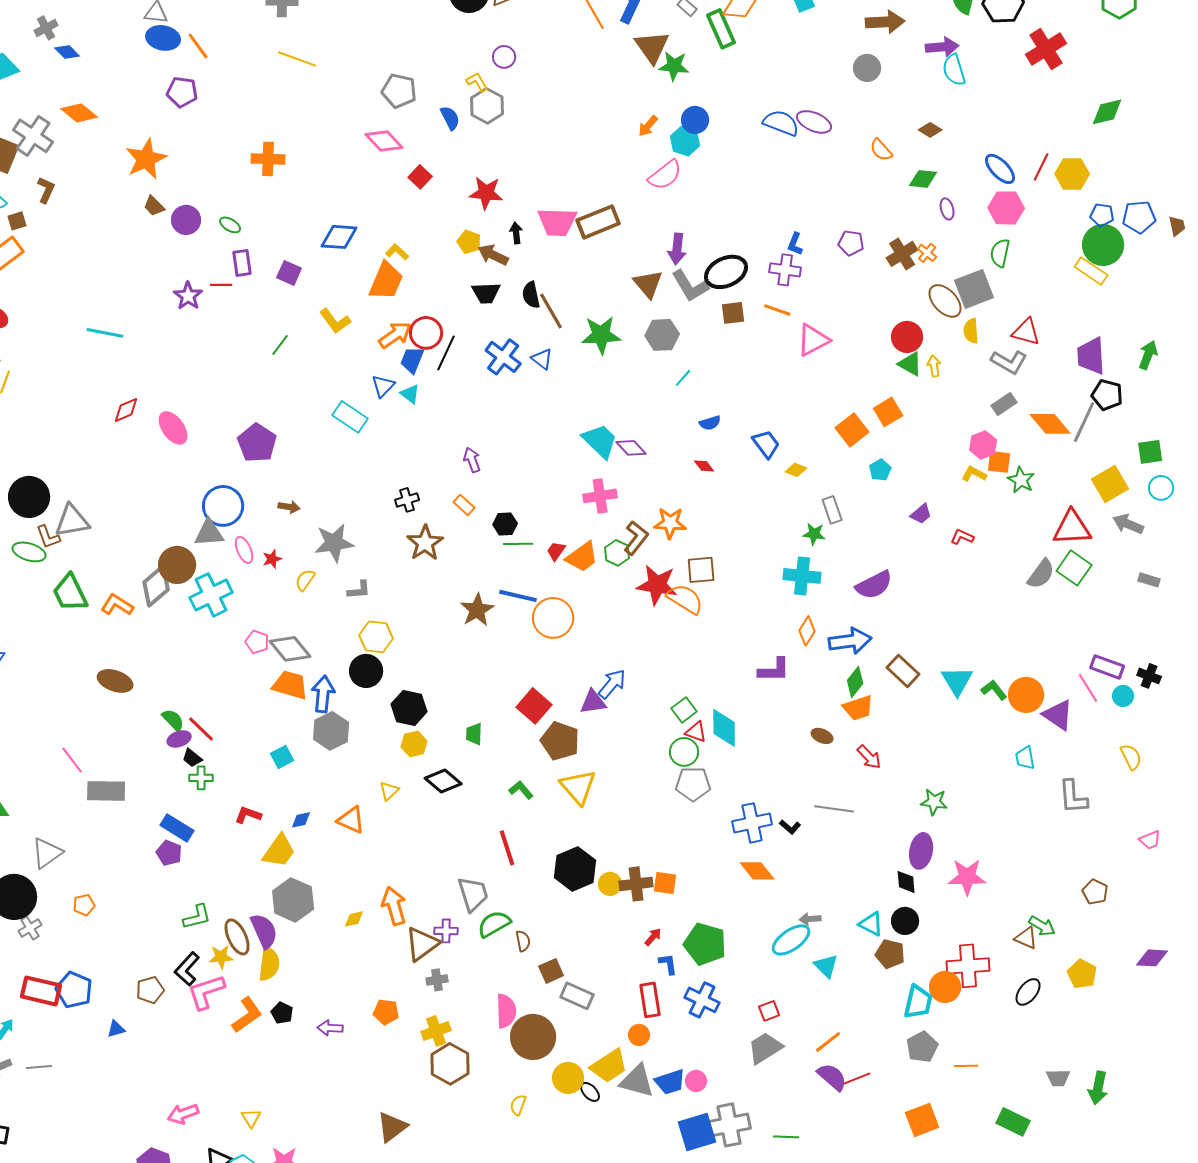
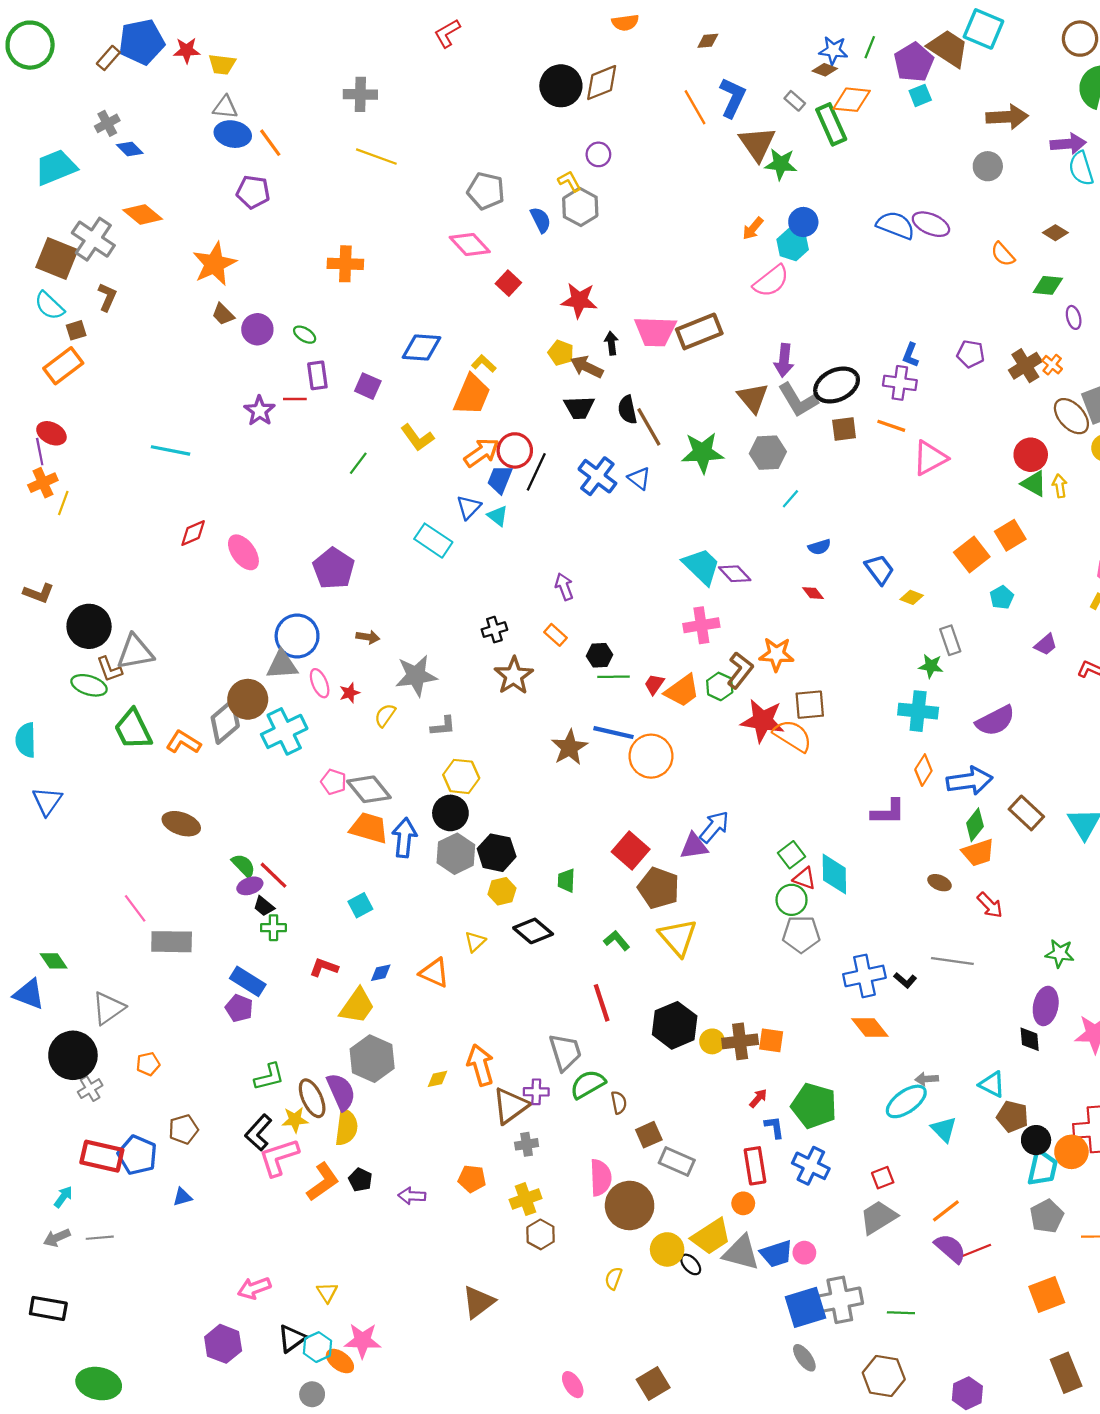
gray hexagon: (331, 731) -> (456, 854), moved
black circle: (905, 921) -> (1036, 1140), moved
brown pentagon: (150, 990) -> (183, 1129), moved
brown hexagon: (450, 1064) -> (541, 1234), size x0.7

